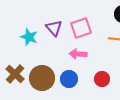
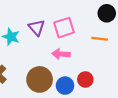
brown circle: (42, 78) -> (40, 79), moved
blue circle: (69, 79) -> (65, 86), moved

